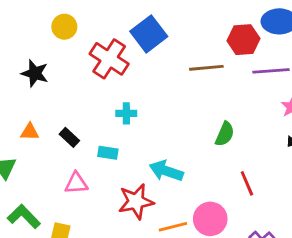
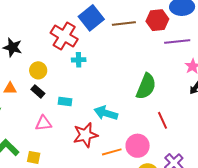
yellow circle: (64, 27) -> (38, 70), moved
brown line: (206, 68) -> (124, 24), moved
cyan cross: (126, 113) -> (79, 60), moved
green semicircle: (225, 134) -> (146, 86), size x1.5

